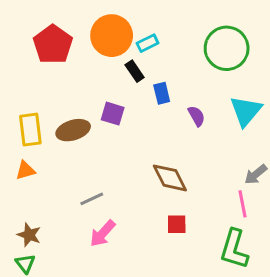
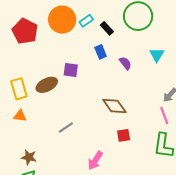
black rectangle: (135, 71) -> (107, 28), moved
cyan triangle: (246, 111) -> (157, 55), size x0.7
orange triangle: (25, 170) -> (20, 116), turned 32
pink arrow: (103, 233) -> (95, 161), moved

